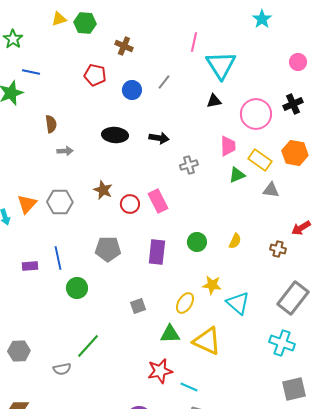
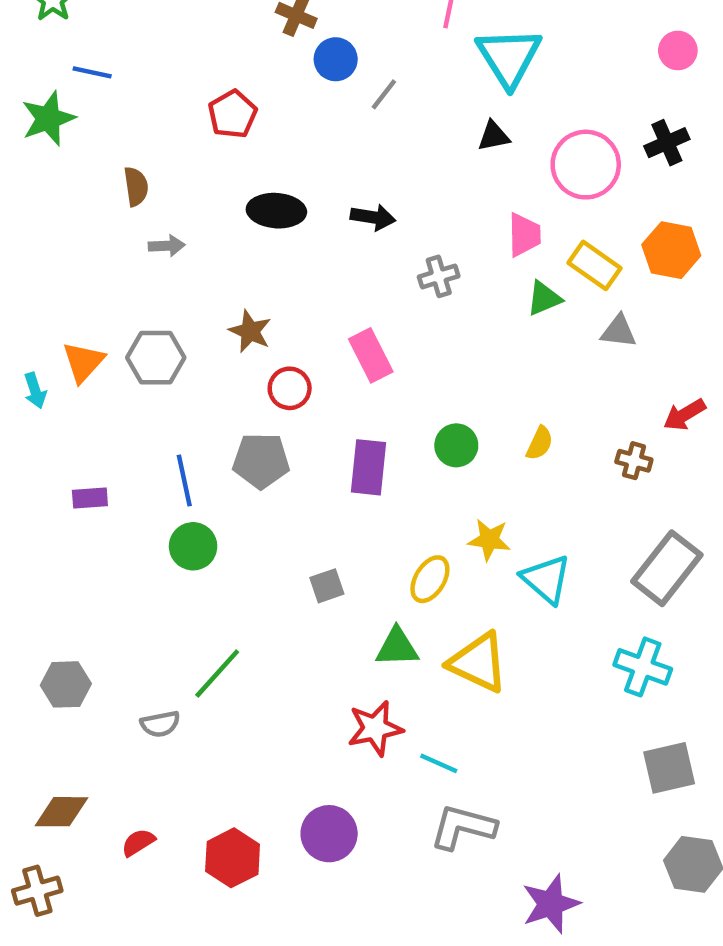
red pentagon: (95, 75) -> (233, 114), moved, turned 30
blue circle: (132, 90) -> (336, 59), moved
red circle: (130, 204) -> (290, 388), moved
blue line: (58, 258) -> (184, 480), moved

